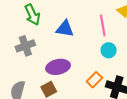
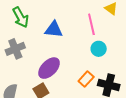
purple ellipse: (58, 67) -> (49, 68), turned -30

